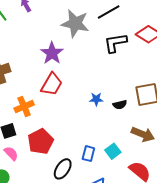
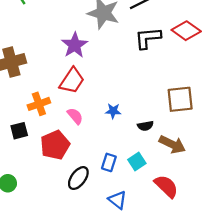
blue star: (96, 99) -> (113, 111), moved
black semicircle: (120, 105) -> (145, 126), moved
pink semicircle: (11, 153) -> (75, 116), moved

